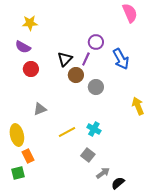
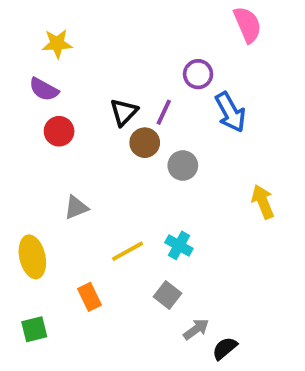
purple circle: (96, 42) -> (198, 74), moved
orange rectangle: (28, 156) -> (89, 297), moved

